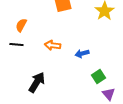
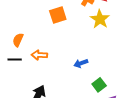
orange arrow: (53, 45) -> (39, 55), moved

